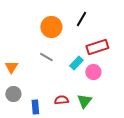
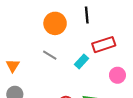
black line: (81, 19) -> (87, 15), turned -35
pink circle: (93, 72) -> (117, 75), moved

